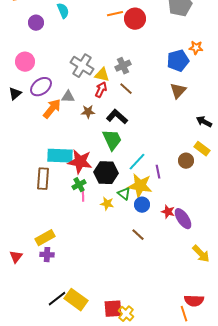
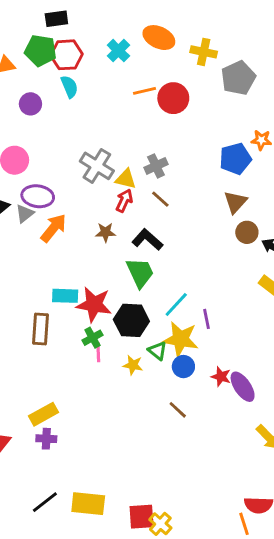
purple ellipse: (41, 87) -> (38, 196), turned 45
gray triangle: (68, 97) -> (25, 214), moved, turned -40
cyan rectangle: (60, 156) -> (65, 296), size x0.7
brown circle: (186, 161) -> (247, 232), moved
black line: (57, 299) -> (45, 502), moved
yellow rectangle: (76, 300) -> (88, 504), turned -30

